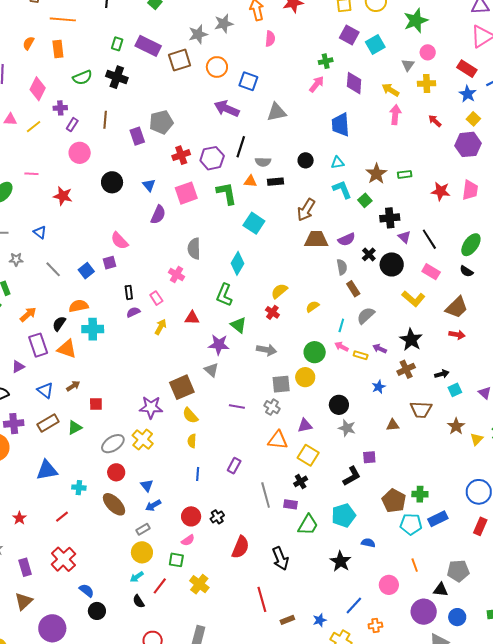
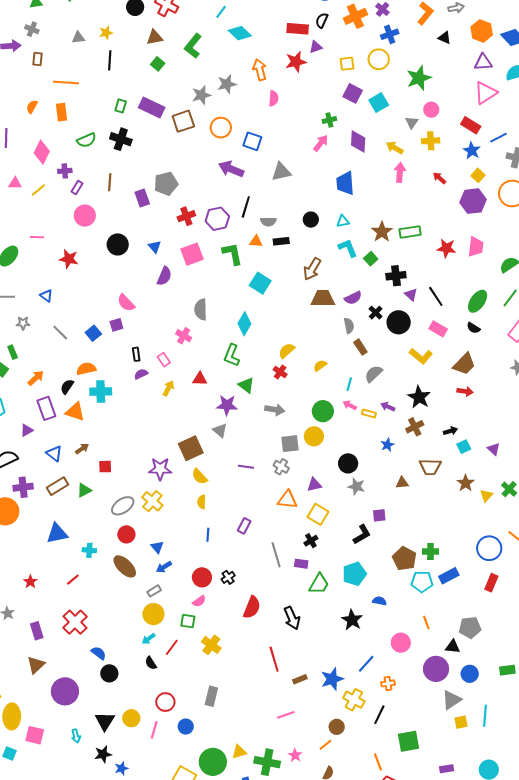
green rectangle: (405, 174) -> (410, 232), size x1.5
blue star: (320, 620) -> (332, 679), size x1.6

